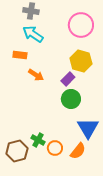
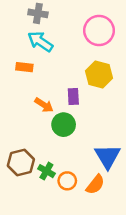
orange arrow: (36, 75) -> (44, 105), moved
purple rectangle: (68, 79) -> (73, 96), moved, turned -48
green circle: (71, 99) -> (64, 125), moved
brown hexagon: (17, 151) -> (21, 163), moved

